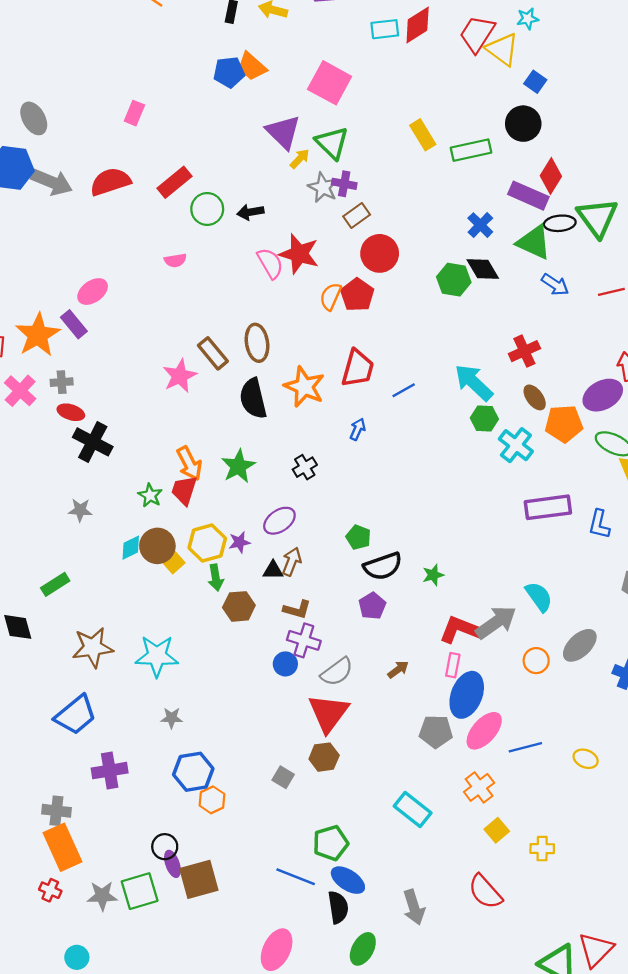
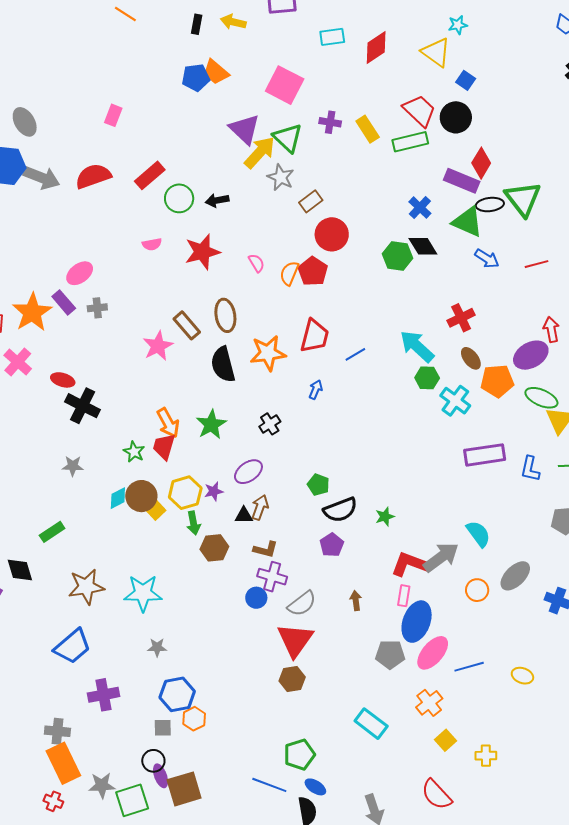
red diamond: (418, 25) -> (376, 48), moved
red trapezoid: (477, 34) -> (419, 111), moved, turned 102
yellow arrow: (300, 159) -> (260, 152), size x1.8
purple cross: (344, 184) -> (330, 122), moved
red star: (299, 254) -> (202, 252), moved, turned -30
pink semicircle: (270, 263) -> (256, 263), moved, size x0.7
gray cross: (62, 382) -> (97, 308), moved
orange star: (304, 387) -> (268, 353), turned -30
brown arrow: (398, 670) -> (356, 601), turned -60
gray square: (283, 777) -> (163, 728), moved, turned -30
blue ellipse: (348, 880) -> (315, 787), size x0.7
gray star: (102, 896) -> (102, 785), moved

